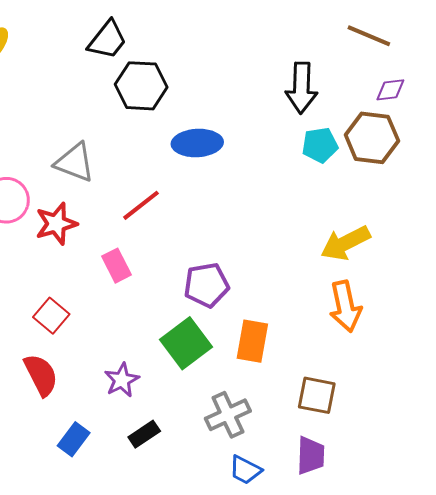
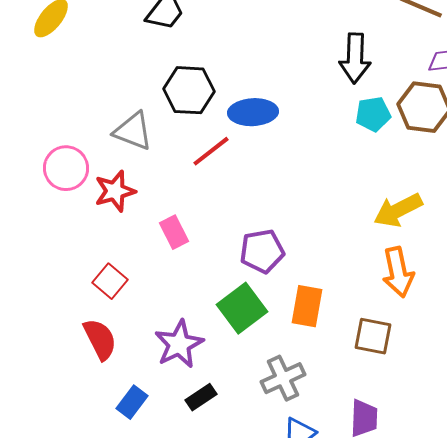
black hexagon: (141, 86) -> (189, 90), moved
red line: (141, 205) -> (211, 151), moved
purple star: (122, 380) -> (179, 344), size x1.4
brown square: (317, 395) -> (373, 336), moved

